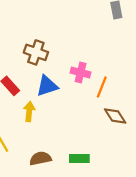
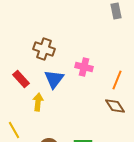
blue triangle: (47, 86) -> (54, 79), turned -35
orange line: (102, 87) -> (117, 80), moved

